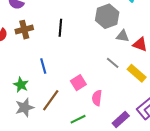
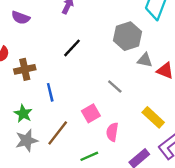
black line: (60, 28) -> (72, 48), turned 36
brown cross: (24, 30) -> (25, 69), moved
gray line: (113, 63) -> (115, 87), moved
yellow rectangle: (137, 73) -> (153, 117), moved

